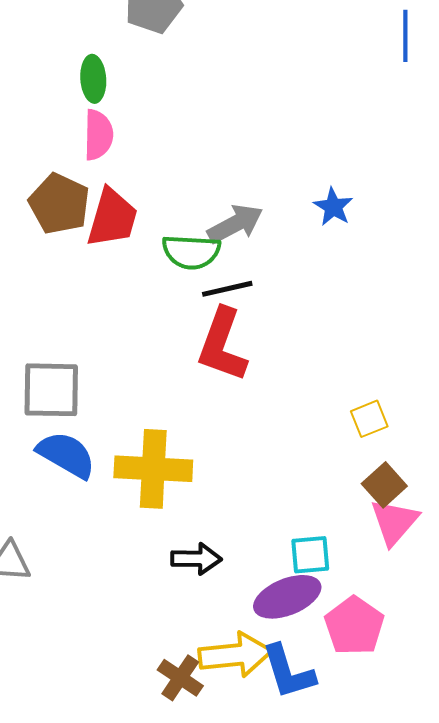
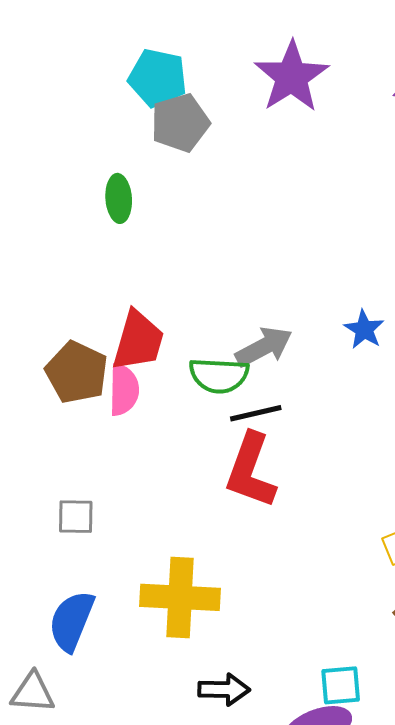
pink semicircle: (98, 135) -> (124, 390), moved
brown pentagon: (59, 204) -> (77, 372), moved
gray square: (51, 390) -> (76, 517), size x0.6
blue semicircle: (66, 455) -> (72, 621), moved, turned -98

